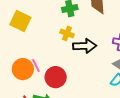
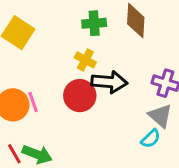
red circle: (56, 77) -> (80, 96), moved

